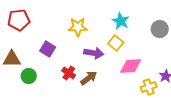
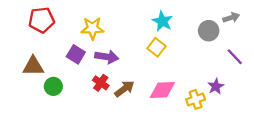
yellow star: (78, 27) -> (92, 28), moved
purple arrow: (94, 53) -> (107, 57), moved
pink diamond: (131, 66) -> (162, 90), moved

